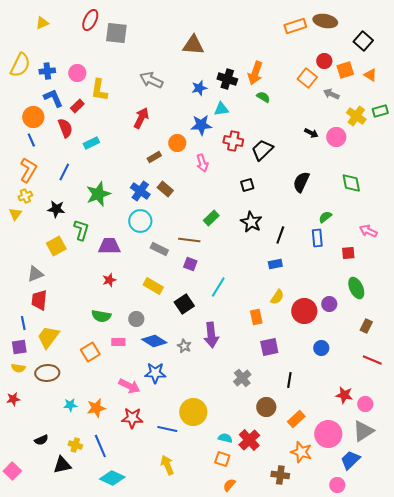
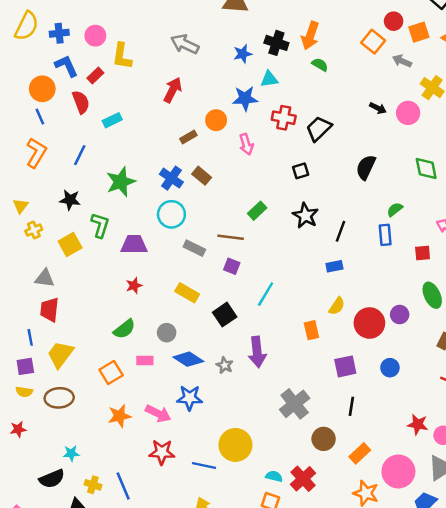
yellow cross: (25, 196) -> (34, 230), moved
gray triangle: (35, 274) -> (45, 278), turned 30
green semicircle: (101, 316) -> (124, 329), turned -48
purple square: (269, 347) -> (345, 366), moved
gray cross: (242, 378) -> (295, 404), size x1.4
cyan star: (70, 405) -> (71, 453), moved
orange star: (96, 408) -> (120, 416), moved
black semicircle: (41, 440) -> (52, 479), size x1.5

